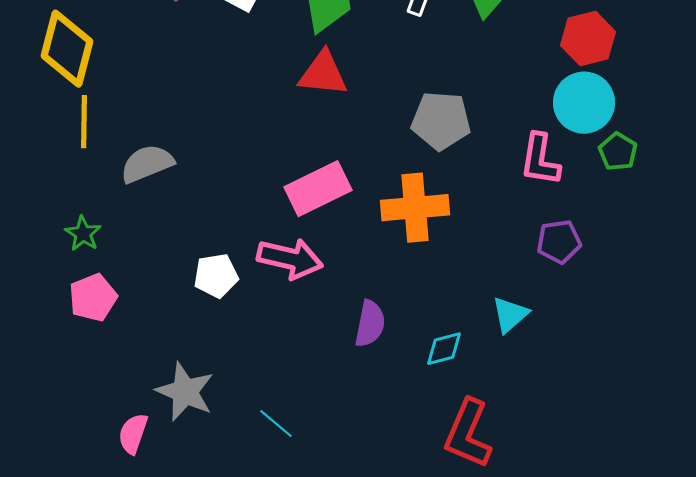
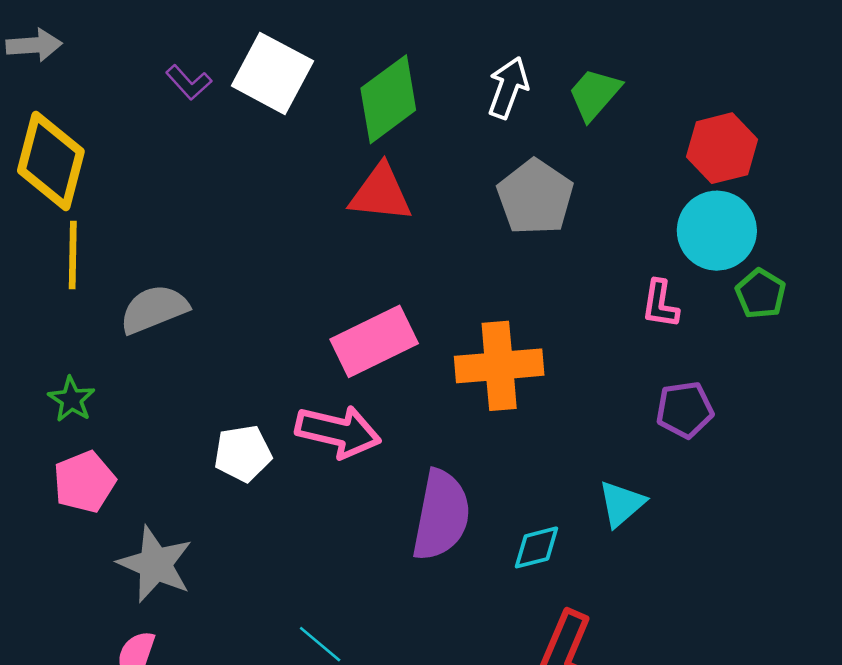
gray pentagon: (441, 121) -> (535, 197), moved, turned 30
pink L-shape: (540, 160) -> (660, 304), size x0.7
purple semicircle: (370, 324) -> (441, 515), size x1.5
gray star: (185, 392) -> (155, 564), moved

